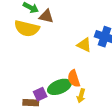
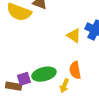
orange semicircle: (74, 78) -> (75, 70), moved

